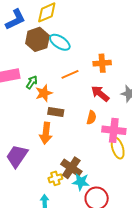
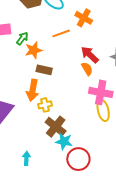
orange cross: (102, 63) -> (84, 18), moved, turned 30
orange semicircle: (91, 117) -> (87, 69), moved, turned -48
yellow cross: (55, 178) -> (45, 105), moved

